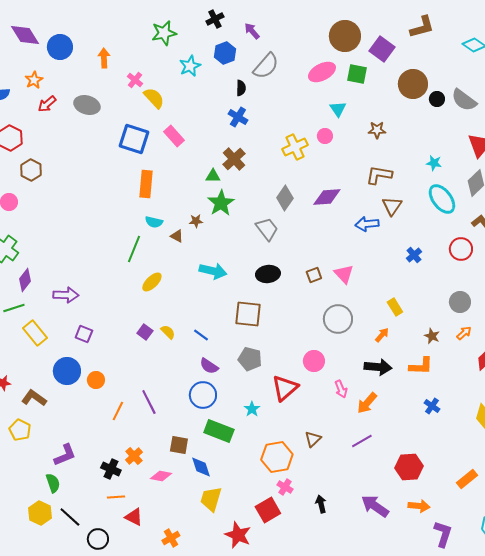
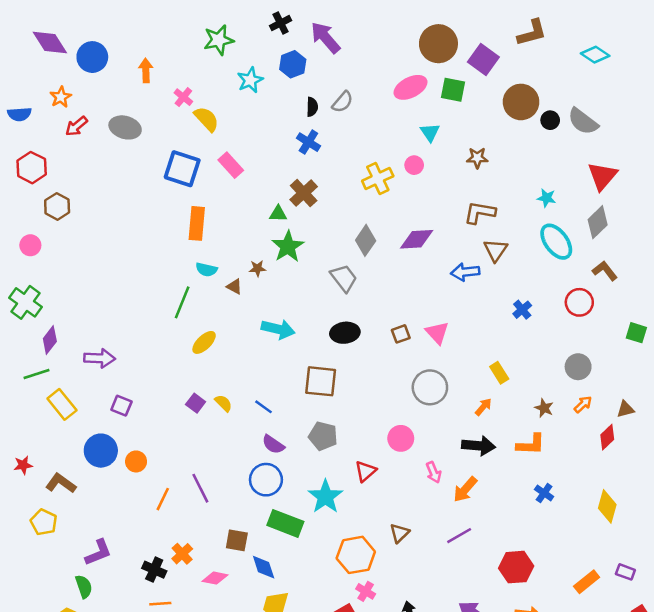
purple arrow: (252, 31) -> (325, 38), size x1.6
gray semicircle: (266, 66) -> (342, 102), moved, size x0.7
red triangle: (285, 388) -> (366, 471), size x0.7
cyan star: (252, 409) -> (325, 497), size x1.8

